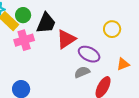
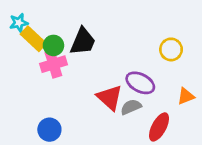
green circle: (23, 15) -> (53, 45), moved
red triangle: (66, 39) -> (110, 98), moved, turned -45

